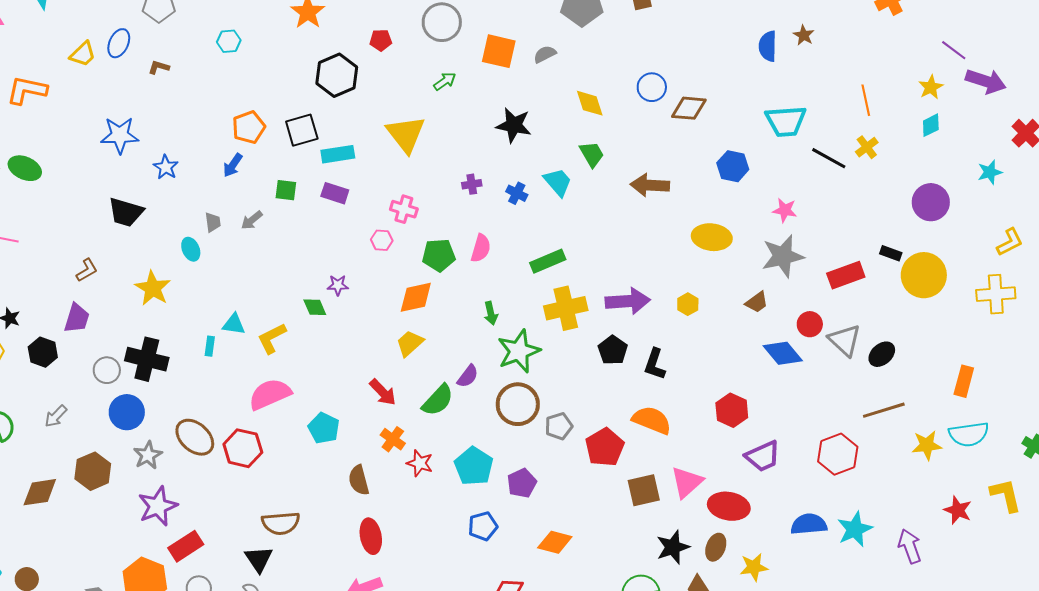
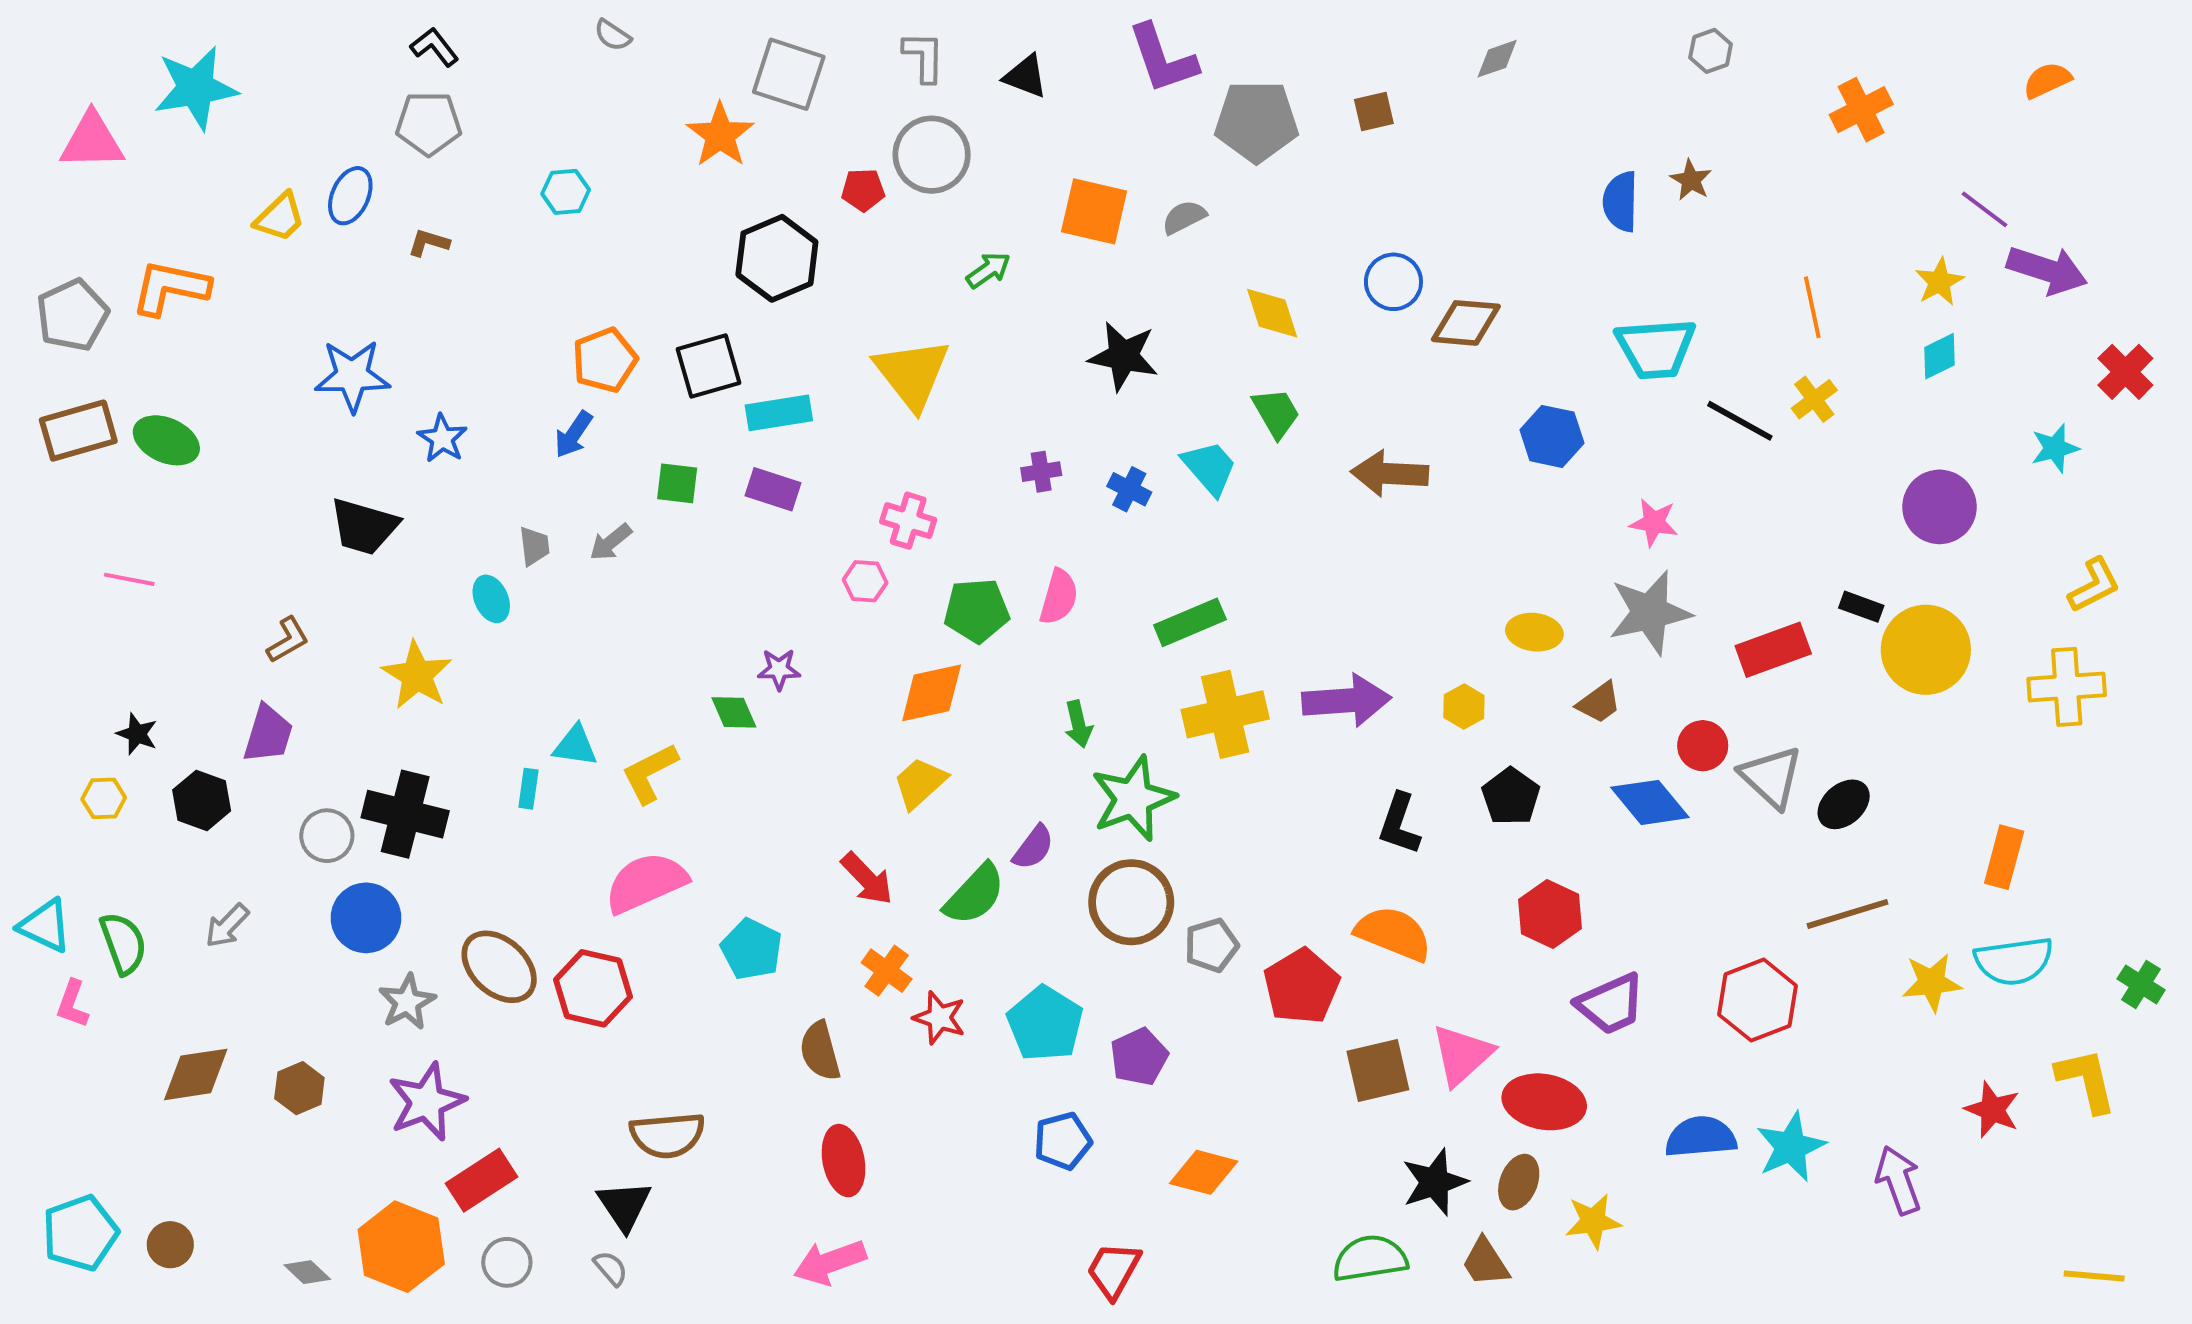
gray circle: (442, 22) -> (932, 155), moved
yellow ellipse: (712, 237) -> (1534, 632), moved, size x0.7
black pentagon: (613, 350) -> (1511, 797), moved
brown hexagon: (93, 471) -> (299, 1088), moved, size x0.7

